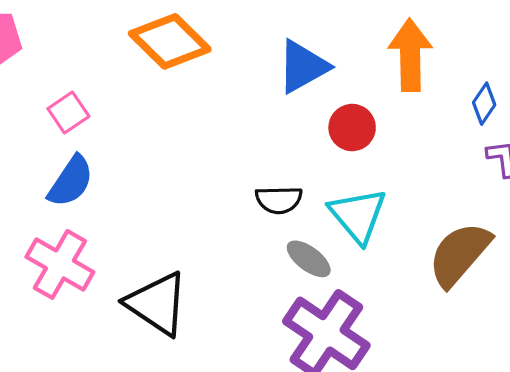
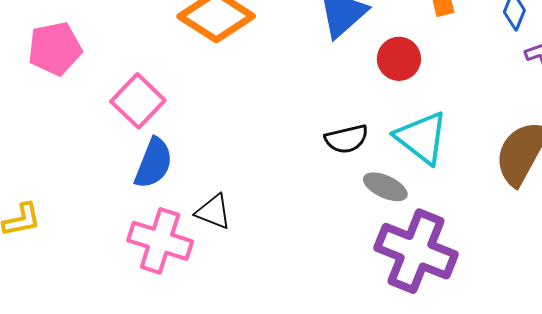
pink square: (68, 112) -> (138, 101), size x1.4
black triangle: (157, 304) -> (213, 212), moved, size x0.6

